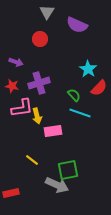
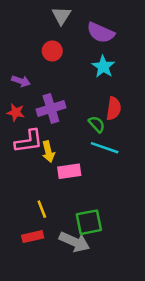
cyan star: (88, 69) -> (103, 67), moved
red semicircle: (99, 88) -> (114, 108), moved, turned -36
yellow line: (32, 160) -> (42, 209), turned 32
red rectangle: (11, 193) -> (33, 237), moved

